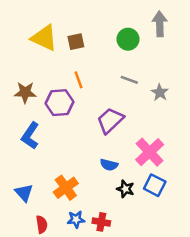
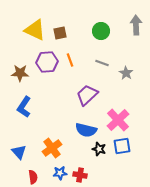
gray arrow: (160, 24) -> (136, 25), moved
orange line: (78, 80) -> (70, 60), moved
purple hexagon: (59, 103) -> (47, 62), moved
blue semicircle: (109, 165) -> (86, 130), size x1.5
blue square: (155, 185) -> (122, 146), turned -36

